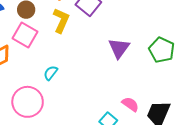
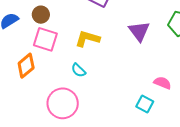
yellow L-shape: (61, 20) -> (87, 39), moved, turned -85
cyan semicircle: (51, 73) -> (79, 70), turned -70

